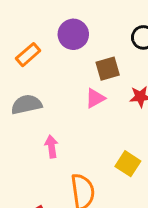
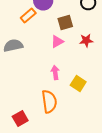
orange rectangle: (28, 55) -> (28, 16), moved
pink arrow: (51, 147) -> (55, 72), moved

